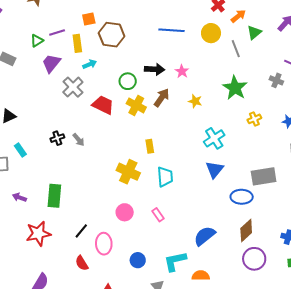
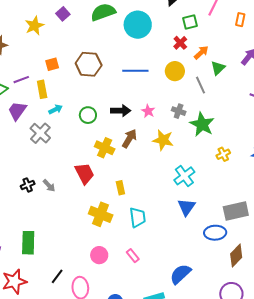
brown hexagon: (112, 35) -> (89, 64), moved
gray cross: (276, 80) -> (179, 111), moved
green circle: (128, 81) -> (88, 115), moved
yellow star: (195, 101) -> (163, 140), size x1.5
red trapezoid: (103, 105) -> (85, 173), moved, turned 40
brown diamond: (246, 230) -> (236, 256), moved

